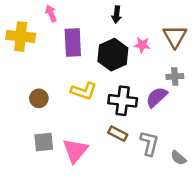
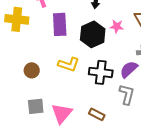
brown rectangle: (118, 134) -> (97, 114), moved
gray L-shape: (149, 143) -> (127, 94), moved

